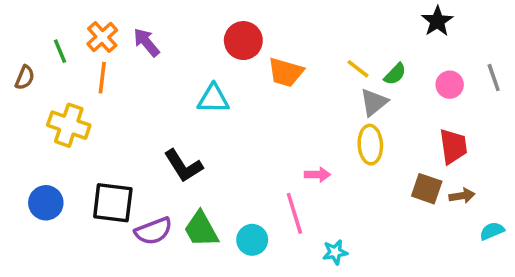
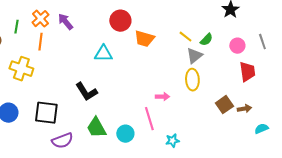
green line: (60, 51) -> (16, 27), turned 32
red trapezoid: (453, 146) -> (247, 72), moved
brown square: (427, 189) -> (224, 105), turned 36
purple semicircle: (153, 231) -> (62, 141), moved

